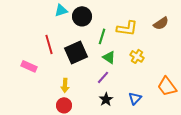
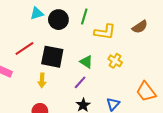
green line: (102, 36) -> (84, 16), moved
red line: (49, 44) -> (24, 48), turned 72
black square: (76, 52) -> (52, 57), turned 35
yellow arrow: (65, 85) -> (42, 80), moved

